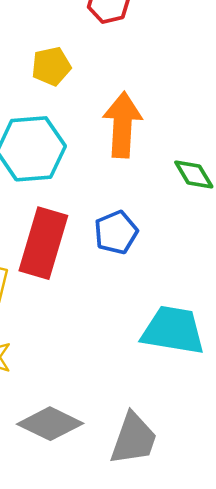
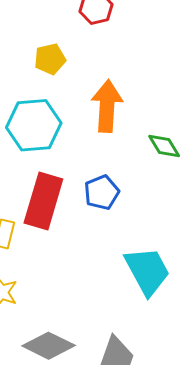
cyan trapezoid: (173, 330) -> (147, 271), turned 52

